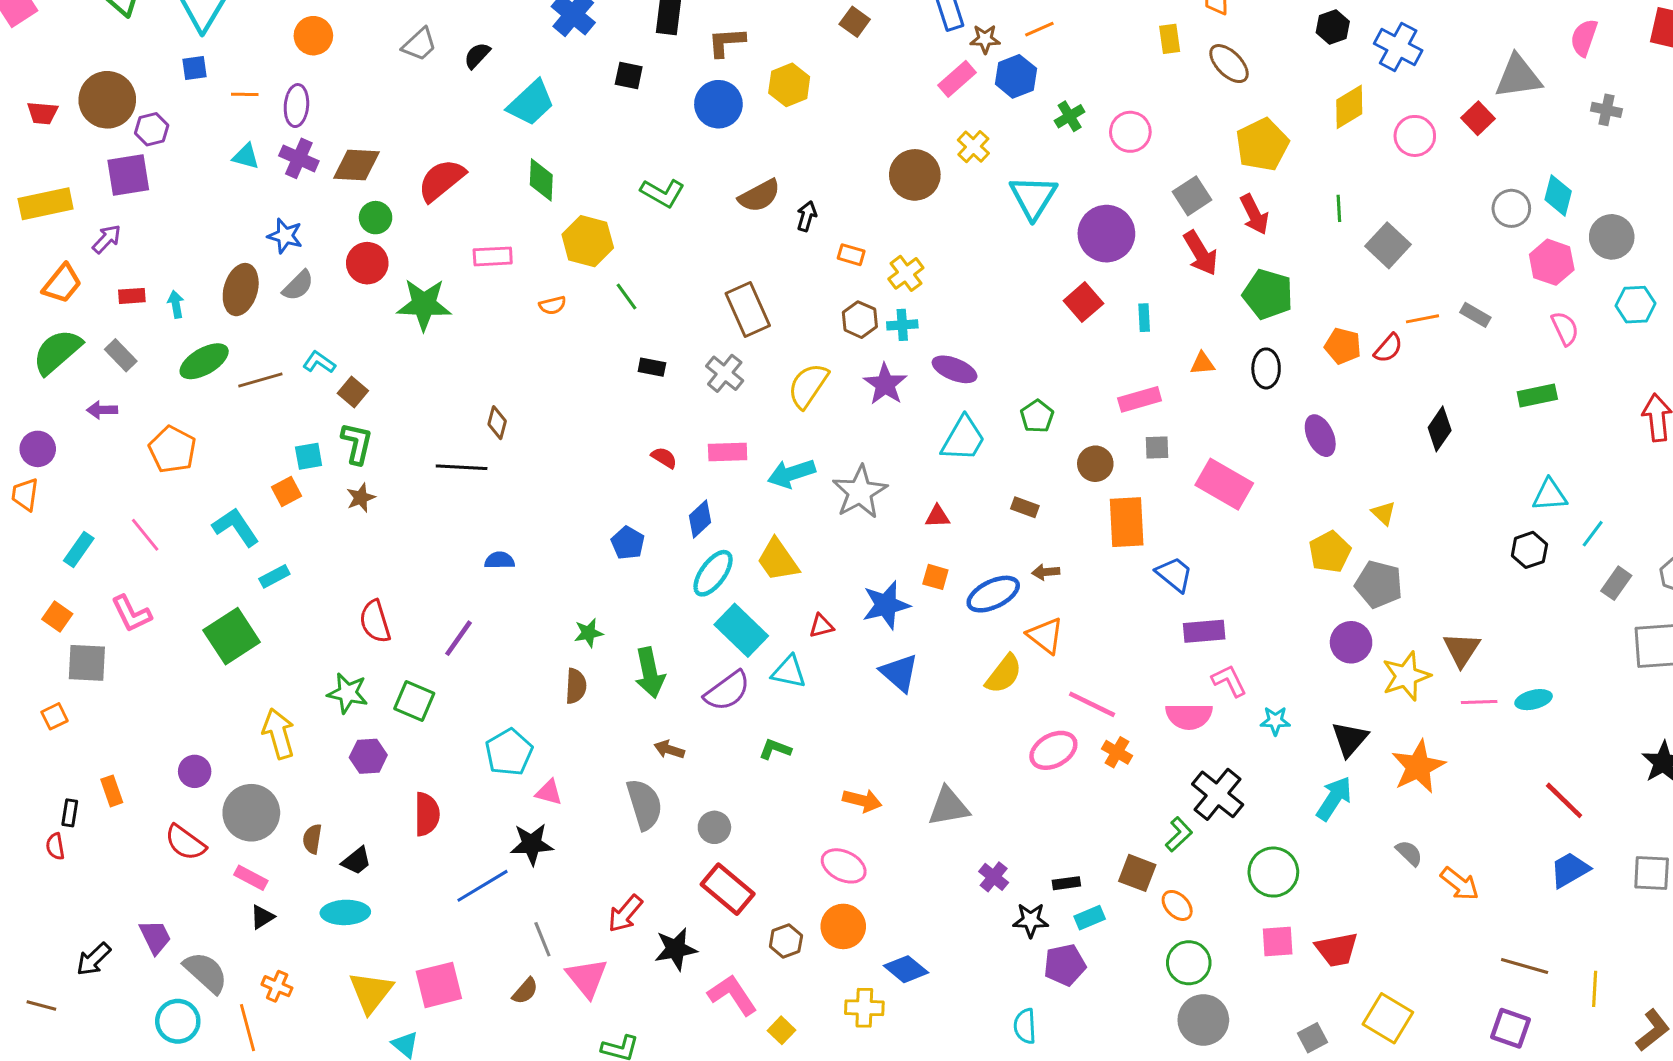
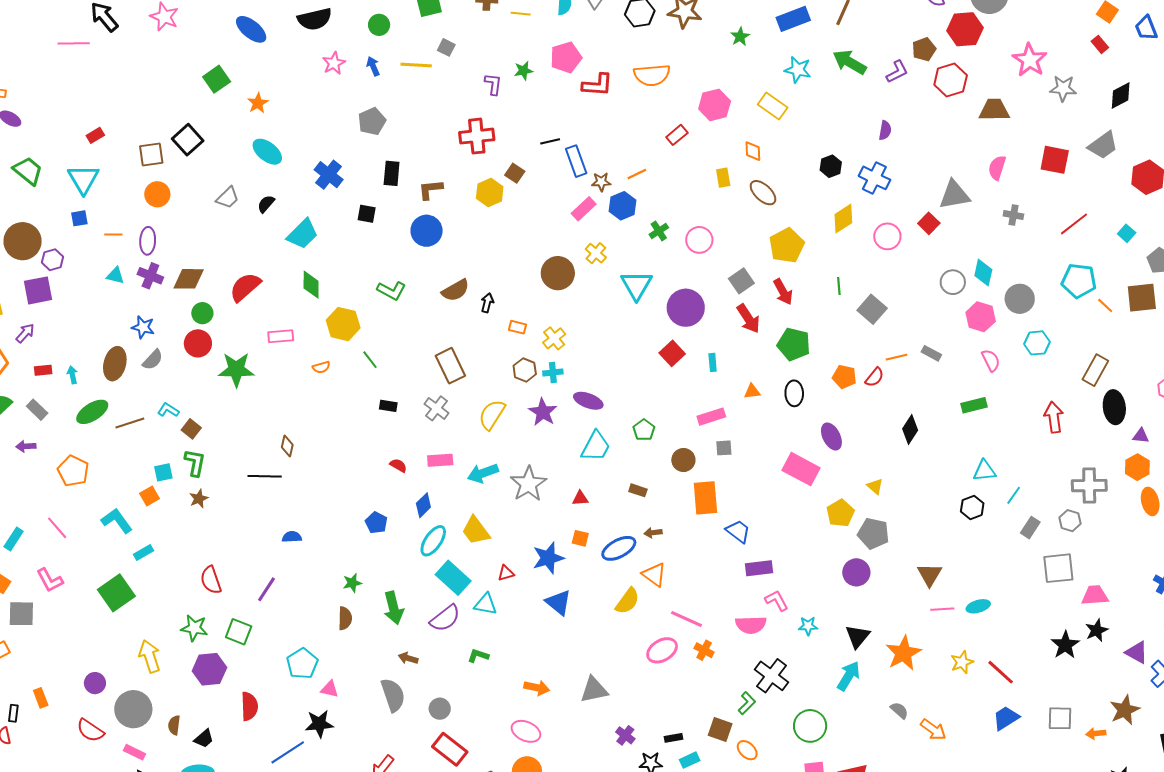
yellow hexagon: (789, 85) -> (490, 192), moved
pink rectangle: (1224, 484) -> (801, 469), moved
yellow star: (1406, 676) -> (962, 662), moved, size x0.7
purple hexagon: (368, 756) -> (209, 669), size x1.4

